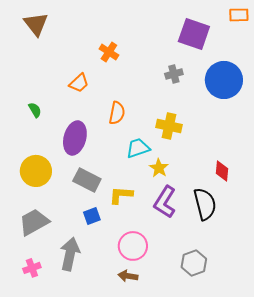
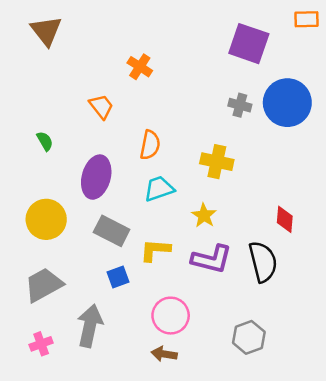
gray cross: (174, 74) -> (240, 105), moved, turned 30
orange trapezoid: (79, 83) -> (101, 106), turned -85
cyan trapezoid: (138, 148) -> (159, 189), moved
purple L-shape: (165, 202) -> (212, 259), turned -108

